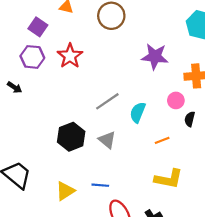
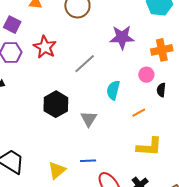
gray line: (107, 101) -> (85, 64), moved
black hexagon: (71, 137) -> (56, 104), moved
gray triangle: (107, 140) -> (89, 119), turned 30

